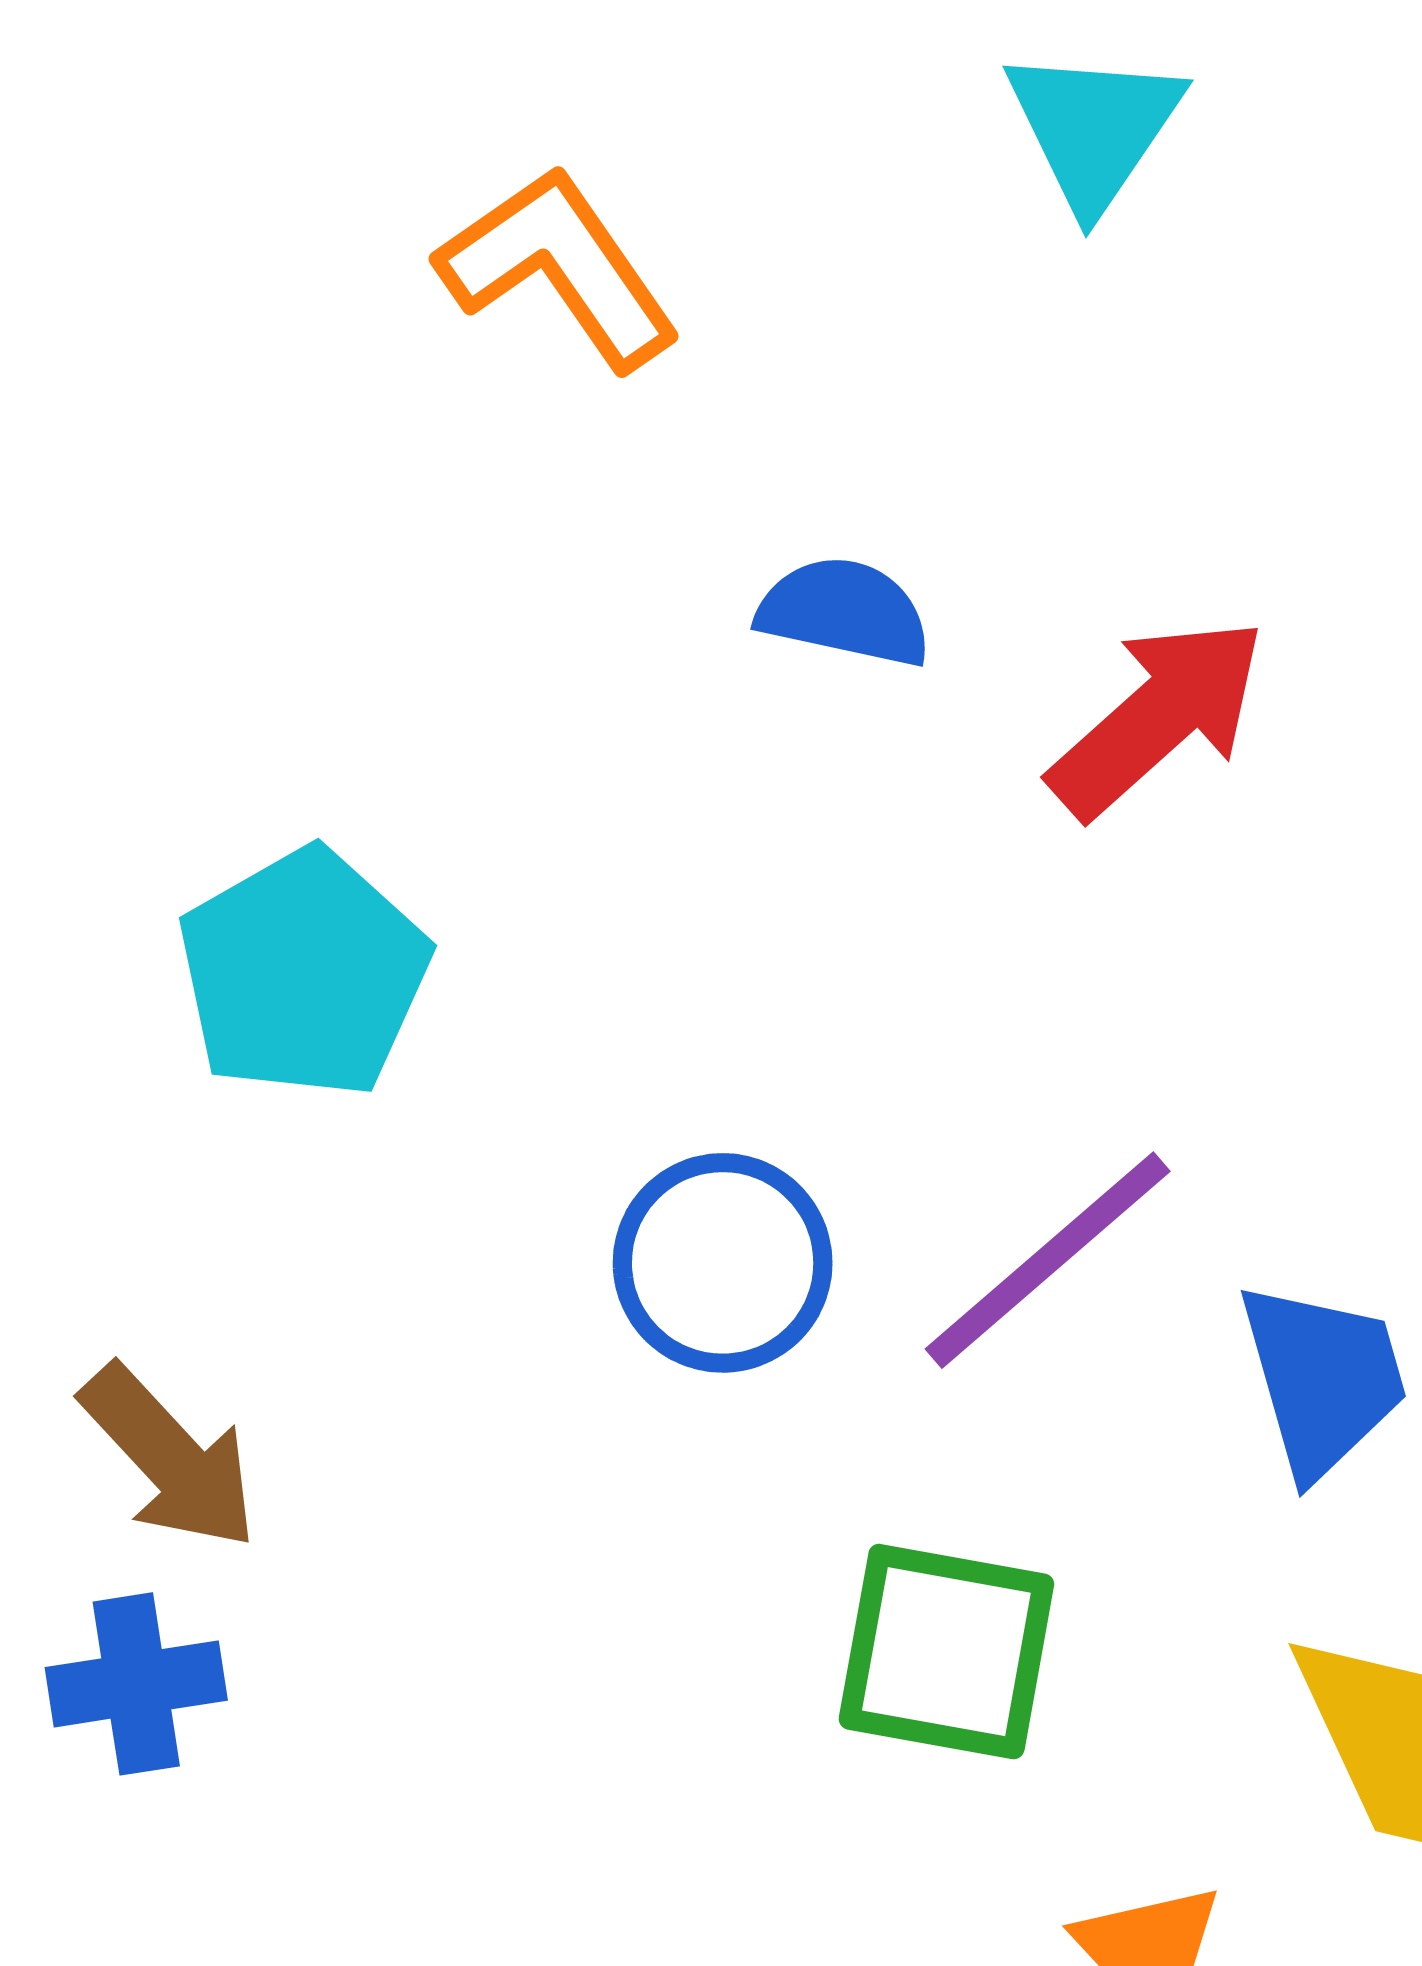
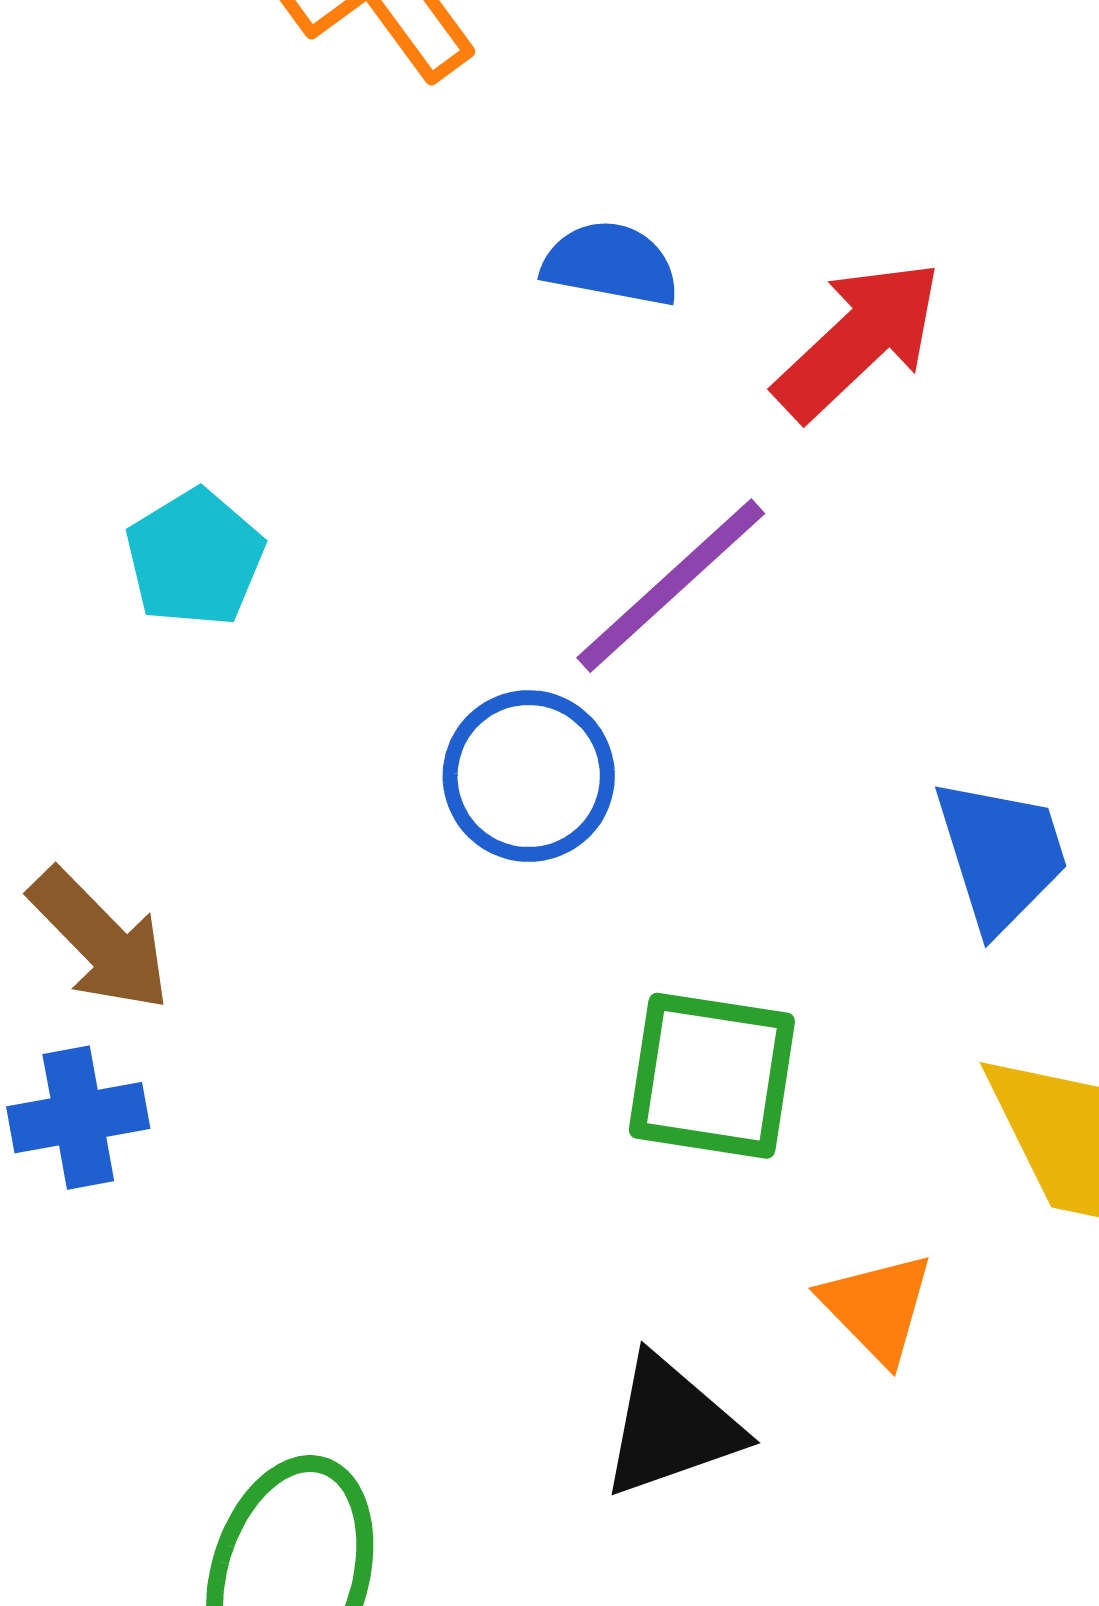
cyan pentagon: (304, 973) -> (195, 558), size x0.7
purple line: (1048, 1260) -> (671, 586), moved

